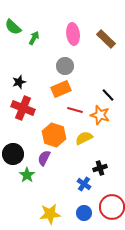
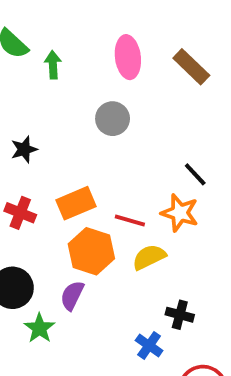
green arrow: (34, 38) -> (53, 65), turned -32
orange rectangle: (61, 89) -> (76, 203), moved
red cross: (23, 108) -> (20, 213), moved, size x0.7
red line: (75, 110) -> (130, 221), moved
black cross: (100, 168) -> (180, 315), turned 32

